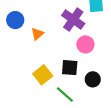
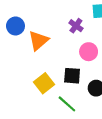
purple cross: (73, 20) -> (76, 26), size x0.6
orange triangle: (37, 34) -> (38, 40), size x1.5

